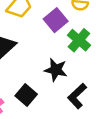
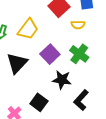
purple square: (56, 20) -> (50, 54), moved

